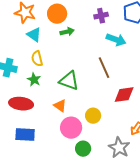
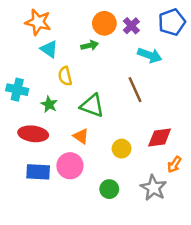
orange circle: (57, 14) -> (104, 23), moved
purple cross: (101, 16) -> (131, 26), turned -32
yellow semicircle: (37, 59) -> (65, 76), moved
red diamond: (124, 95) -> (160, 138), moved
pink circle: (71, 128) -> (70, 166), moved

